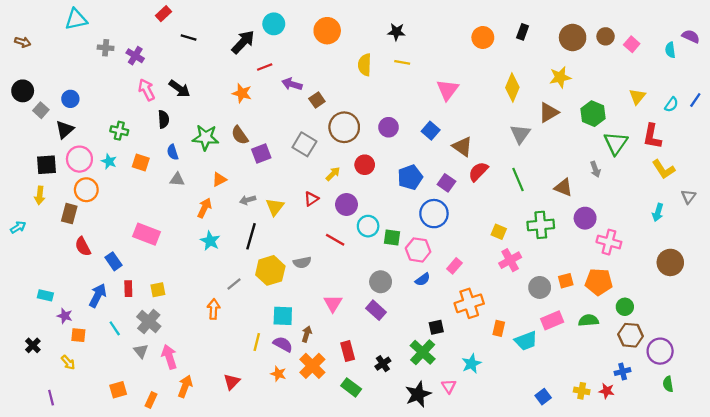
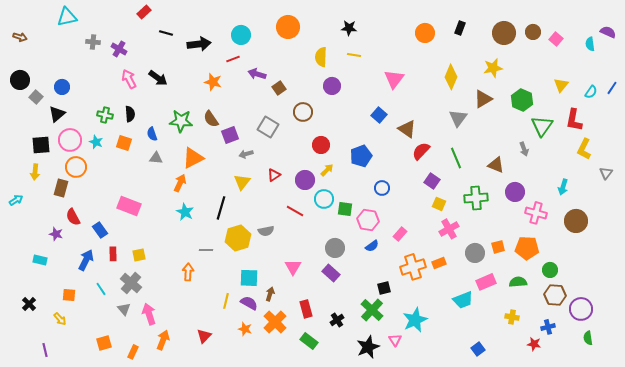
cyan circle: (274, 24) -> (241, 35), moved
black arrow: (243, 42) -> (199, 44), moved, turned 40
black semicircle: (164, 119) -> (130, 114), moved
brown circle: (344, 127) -> (303, 112), size x0.7
purple circle: (389, 127) -> (332, 86), moved
yellow L-shape: (663, 169) -> (584, 149), turned 60
yellow arrow: (333, 174) -> (327, 170), moved
orange triangle: (219, 180) -> (193, 158), size x1.6
purple square: (446, 183) -> (432, 181), moved
gray arrow: (248, 200) -> (246, 154), moved
cyan arrow: (658, 212) -> (563, 187), moved
blue circle: (434, 214) -> (382, 188), size x0.6
brown circle: (670, 262) -> (576, 221), moved
gray line: (234, 284) -> (206, 250), turned 40
purple star: (65, 316) -> (56, 234), moved
orange rectangle: (499, 328) -> (439, 263), moved, turned 56
cyan star: (471, 364) -> (415, 320), size x1.4
yellow cross: (582, 391) -> (512, 317), moved

